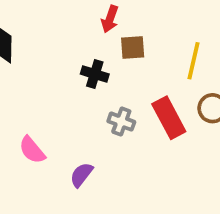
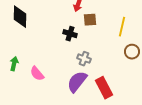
red rectangle: (169, 118) -> (104, 88), moved
purple semicircle: (81, 175) -> (77, 82), moved, size x1.6

